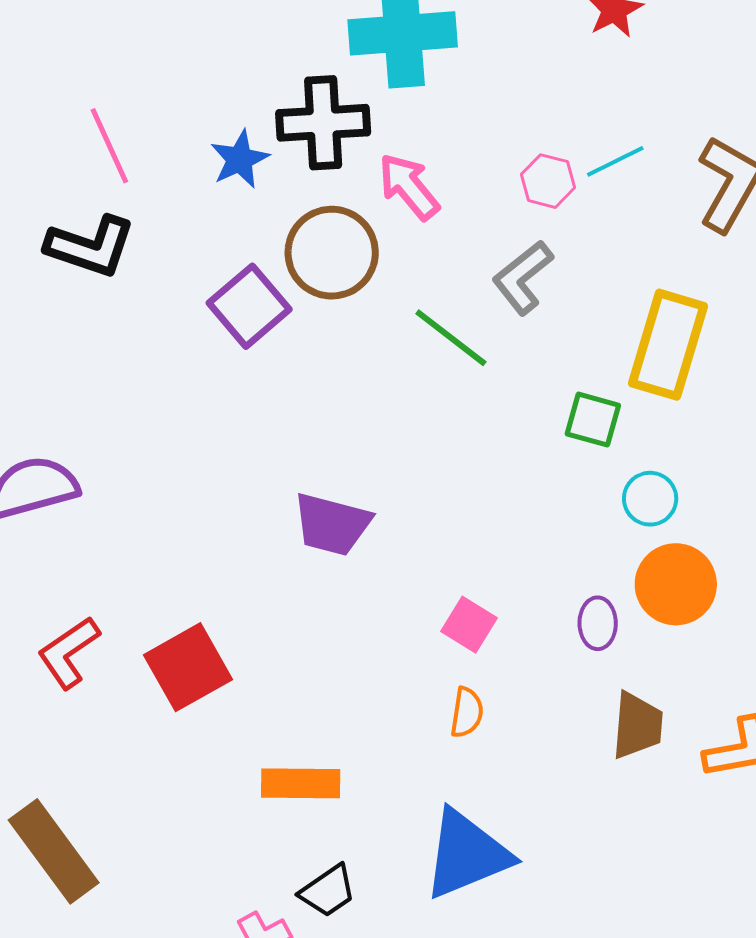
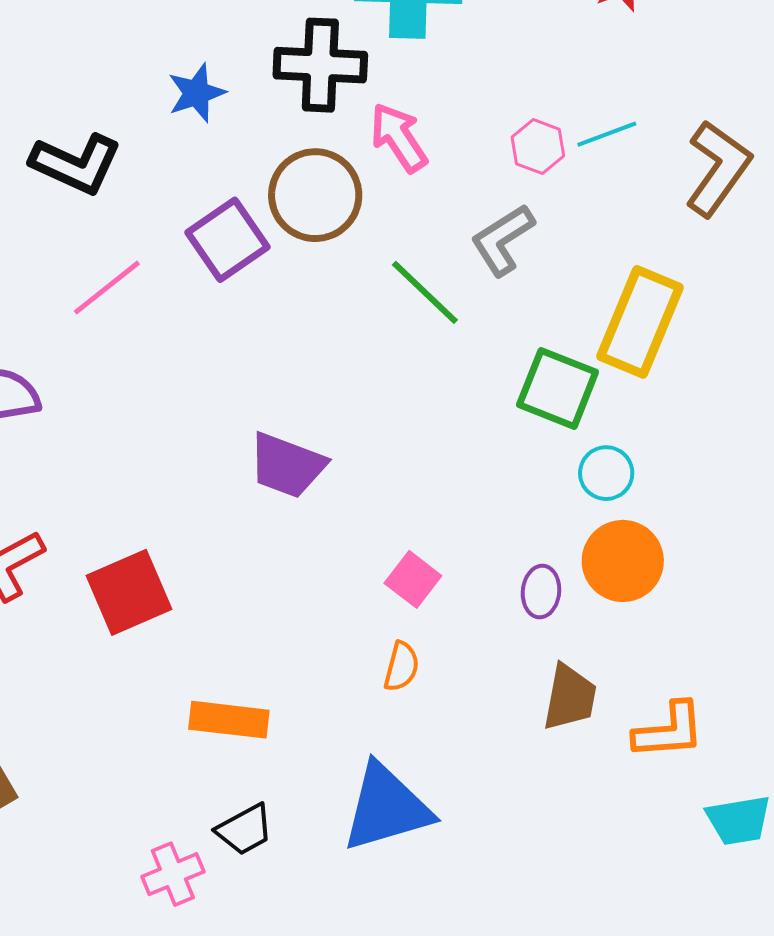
pink line: (109, 146) -> (107, 288), moved, turned 70
blue star: (240, 159) -> (196, 93), moved
green square: (593, 420) -> (558, 388), size x1.4

